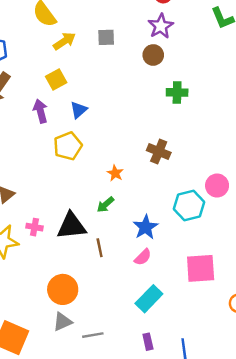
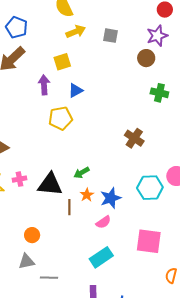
orange star: (115, 173) -> (87, 195), moved
pink cross: (34, 227) -> (19, 179), turned -32
orange circle: (63, 289) -> (32, 235), size x0.6

